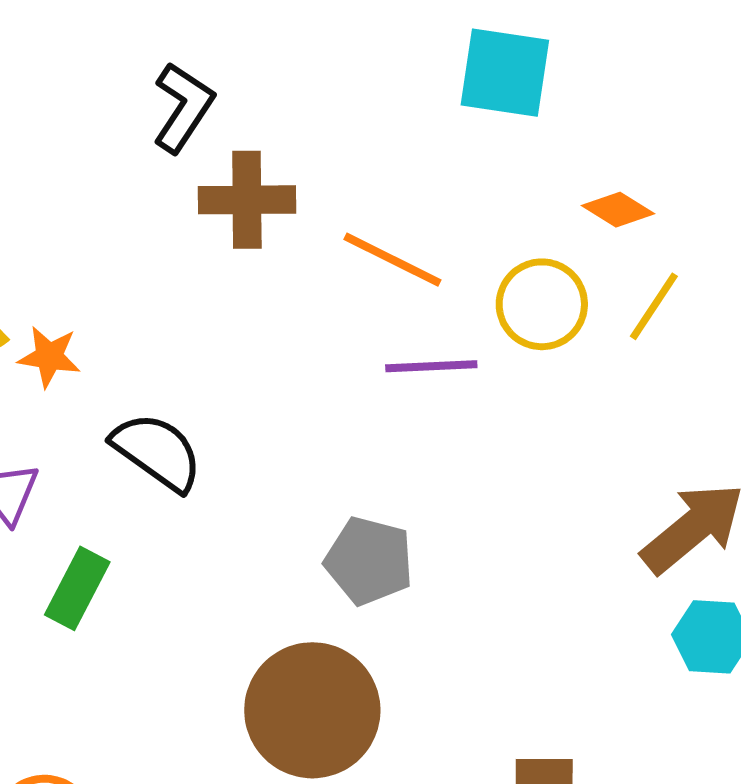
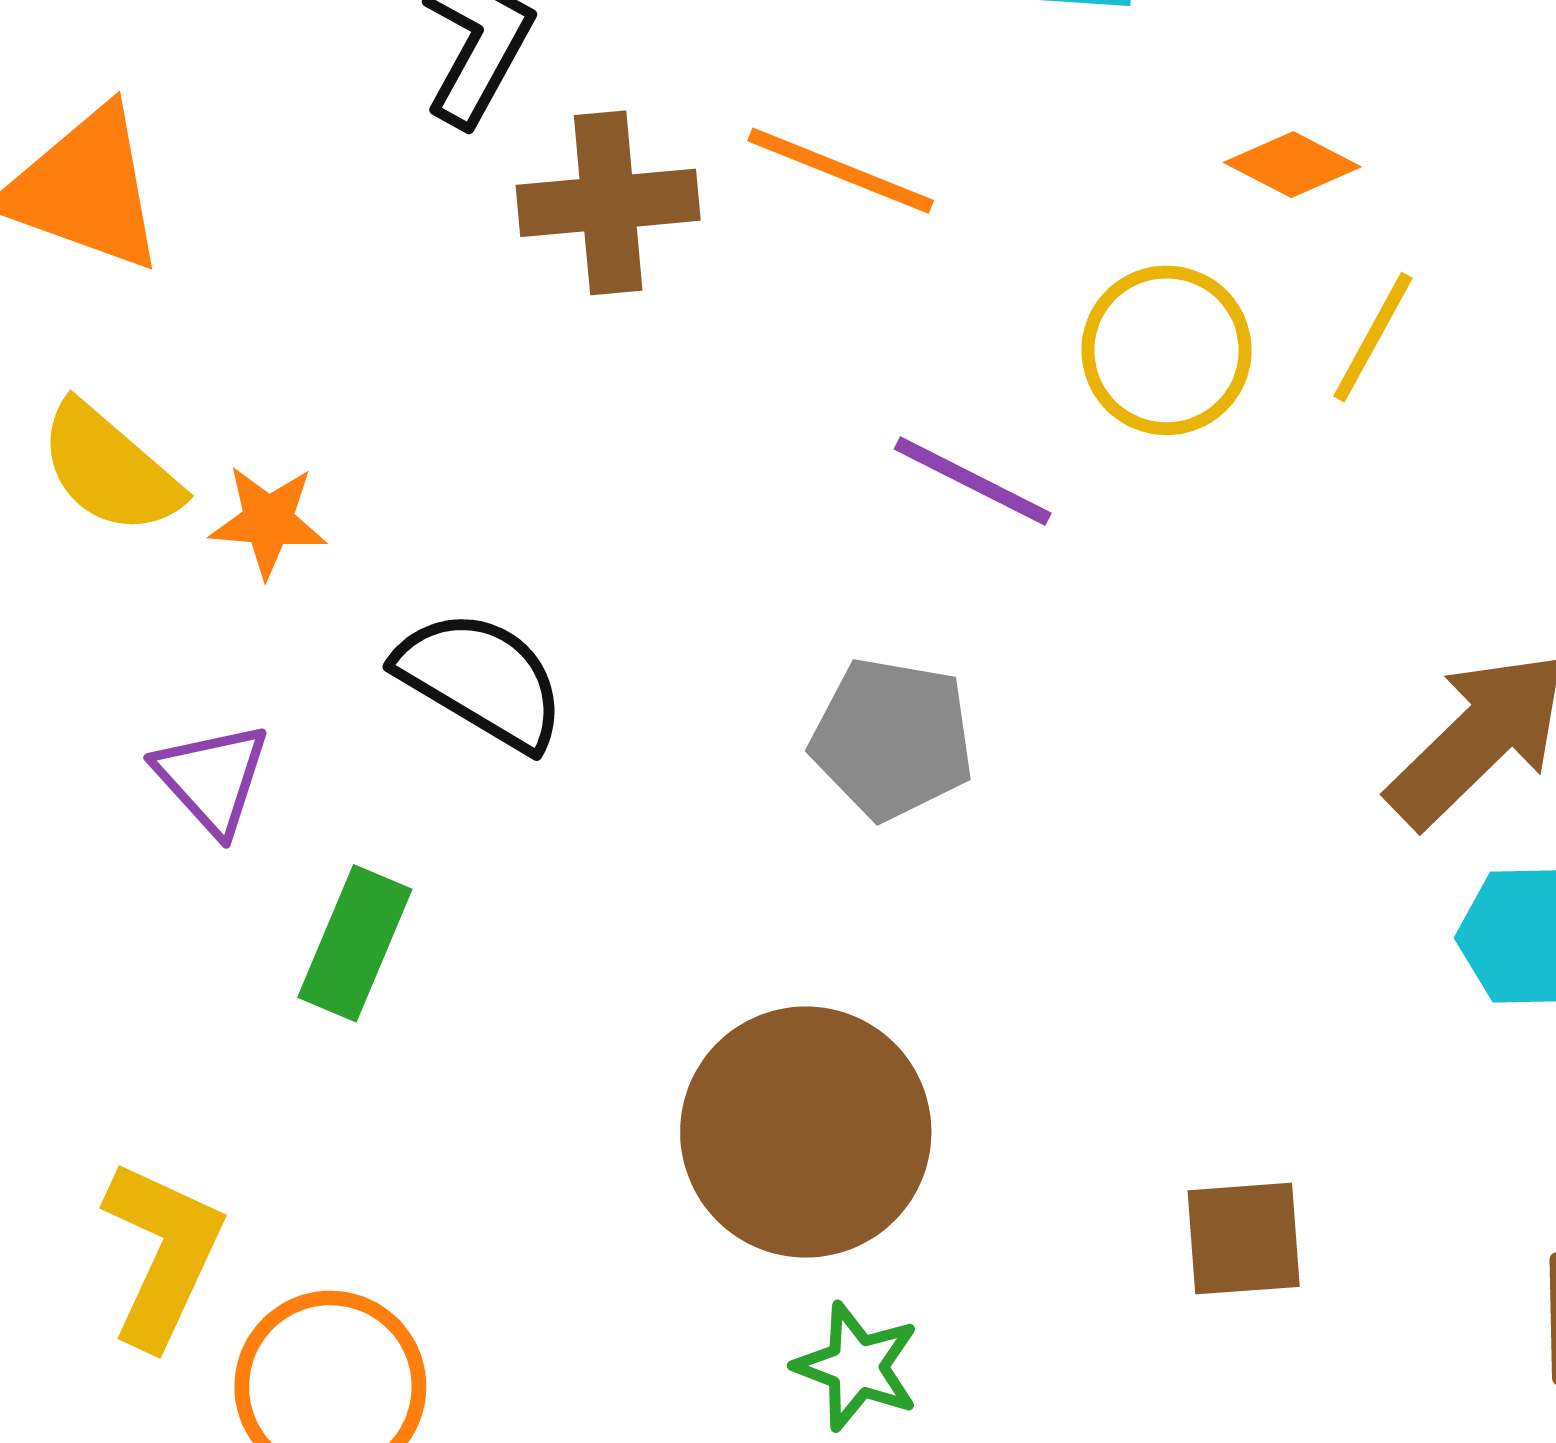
orange line: (392, 260) -> (841, 171), moved
purple line: (431, 366) -> (973, 481), turned 34
gray pentagon: (369, 561) -> (892, 739), moved

